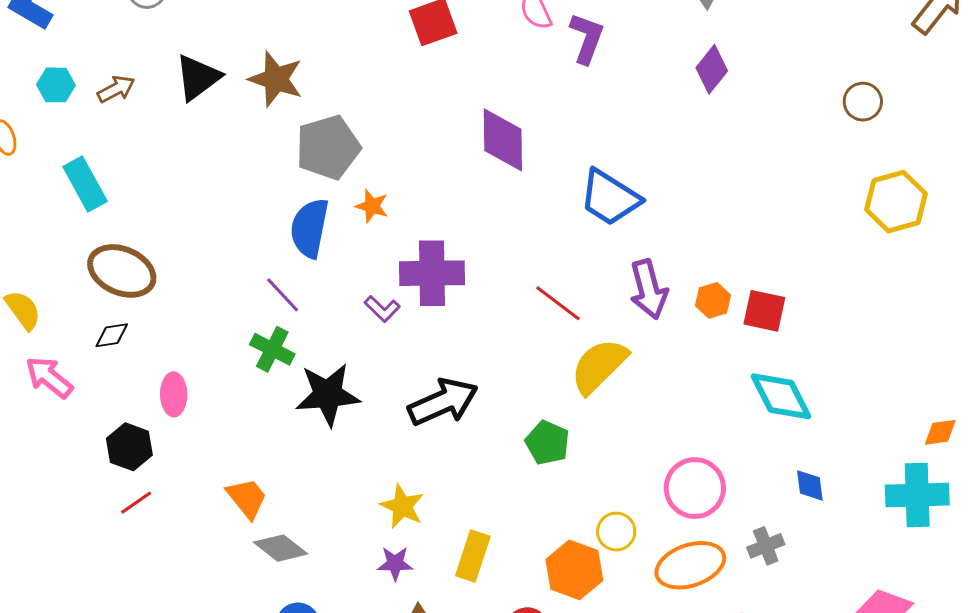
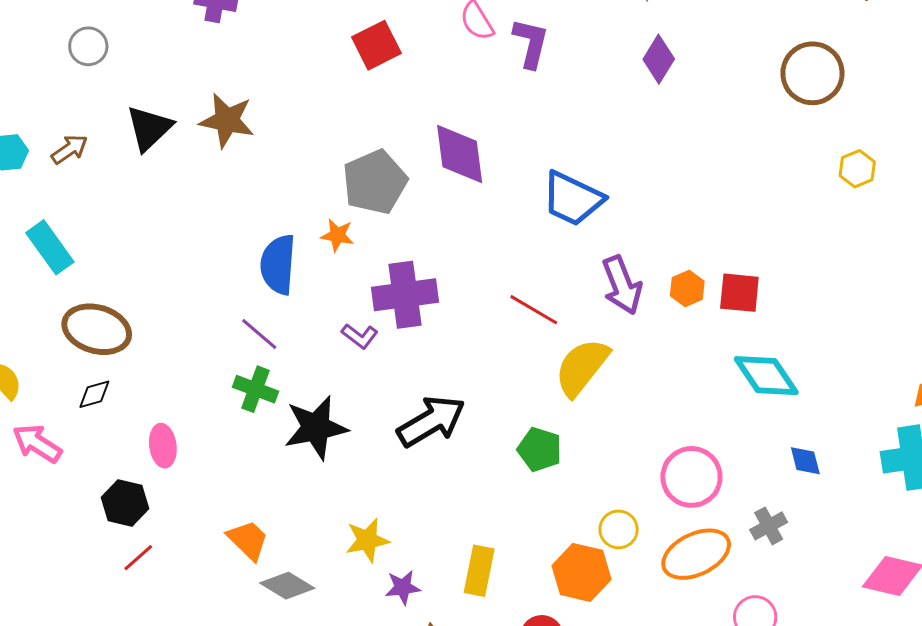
brown circle: (863, 102) -> (812, 73), size x1.6
gray pentagon: (328, 147) -> (375, 182), moved
yellow hexagon: (896, 202) -> (857, 169), size x0.6
yellow star: (402, 506) -> (367, 540), moved, turned -30

